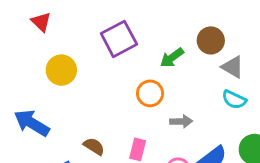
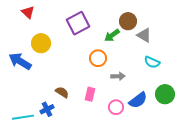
brown circle: (211, 40) -> (128, 21), moved
gray triangle: (233, 67) -> (144, 35), moved
blue arrow: (32, 123) -> (20, 61), moved

